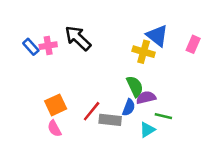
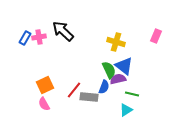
blue triangle: (157, 36) -> (124, 66), moved
blue rectangle: (31, 47) -> (25, 38), turned 72
cyan triangle: (147, 130) -> (126, 110), moved

